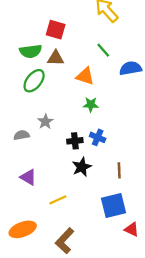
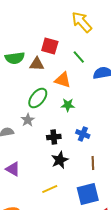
red square: (56, 30) -> (50, 46), moved
green ellipse: (34, 81) -> (38, 98), moved
blue cross: (98, 137) -> (83, 134), moved
yellow line: (58, 200) -> (50, 189), moved

